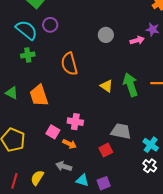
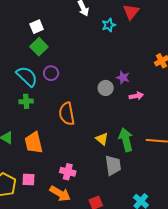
purple star: (153, 29) -> (123, 78), moved
gray trapezoid: (121, 131) -> (113, 165), moved, turned 65
pink square: (53, 132) -> (29, 179), moved, turned -32
orange arrow: (69, 144) -> (60, 194), size x1.5

